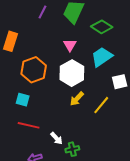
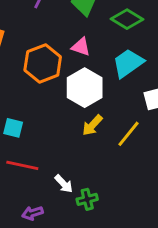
pink triangle: (70, 45) -> (81, 47), turned -40
orange hexagon: (34, 70) -> (43, 63), moved

